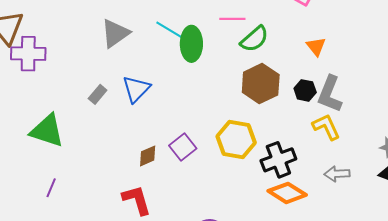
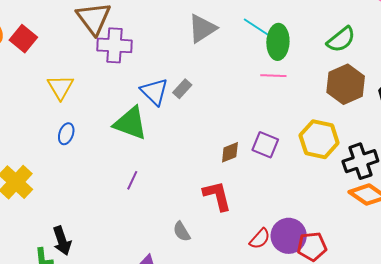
pink line: (232, 19) -> (273, 76), moved
blue triangle: (136, 89) -> (154, 92), moved, turned -32
purple square: (183, 147) -> (265, 145), turned -32

